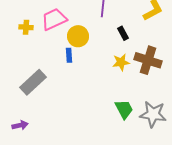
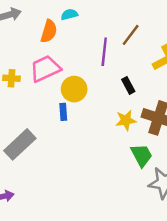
green trapezoid: (124, 109) -> (141, 155), moved

